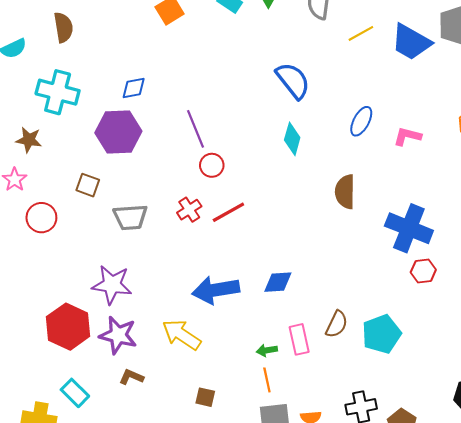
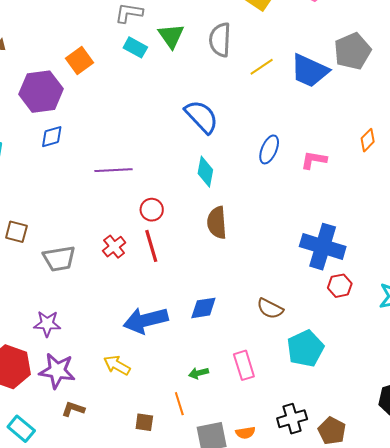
purple line: (196, 129) -> (113, 170), turned -66
purple hexagon: (118, 132) -> (41, 92), moved
red circle: (212, 165) -> (152, 210), moved
brown semicircle: (345, 192) -> (217, 223), moved
red line: (228, 212) -> (151, 246), turned -72
purple star: (112, 285) -> (47, 324), size x0.7
brown semicircle: (337, 324) -> (270, 309), moved, turned 96
yellow arrow: (182, 335) -> (117, 365), size x0.7
pink rectangle: (299, 339) -> (244, 365), moved
orange line: (267, 380) -> (179, 404), moved

